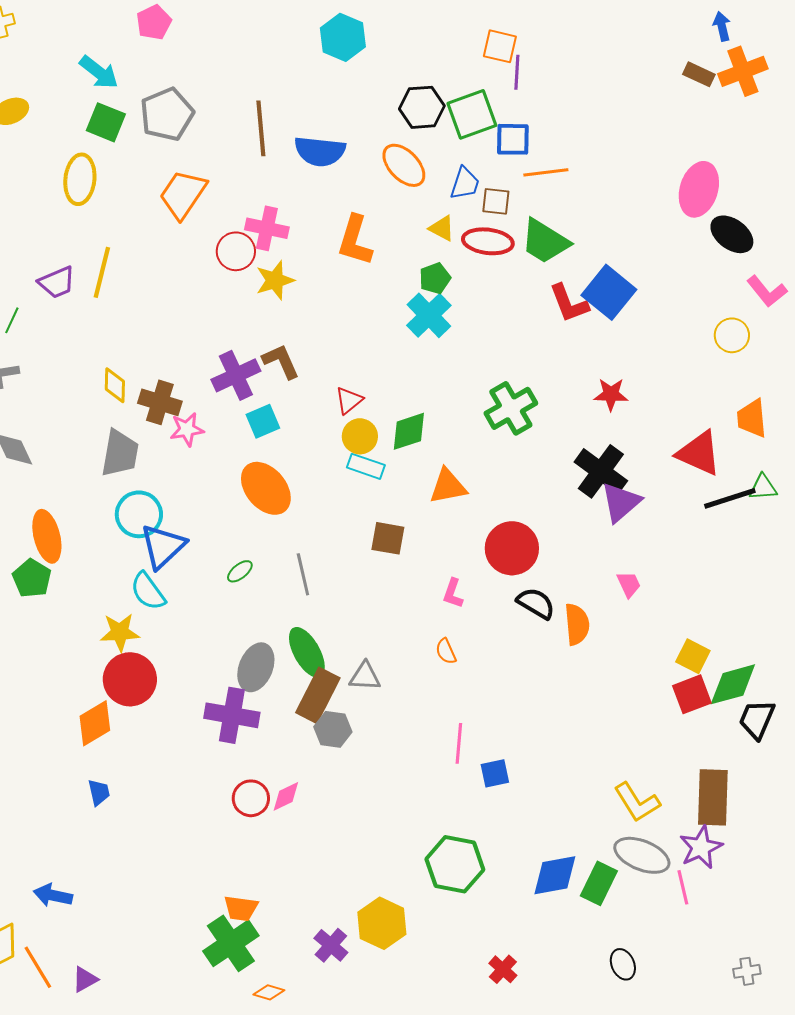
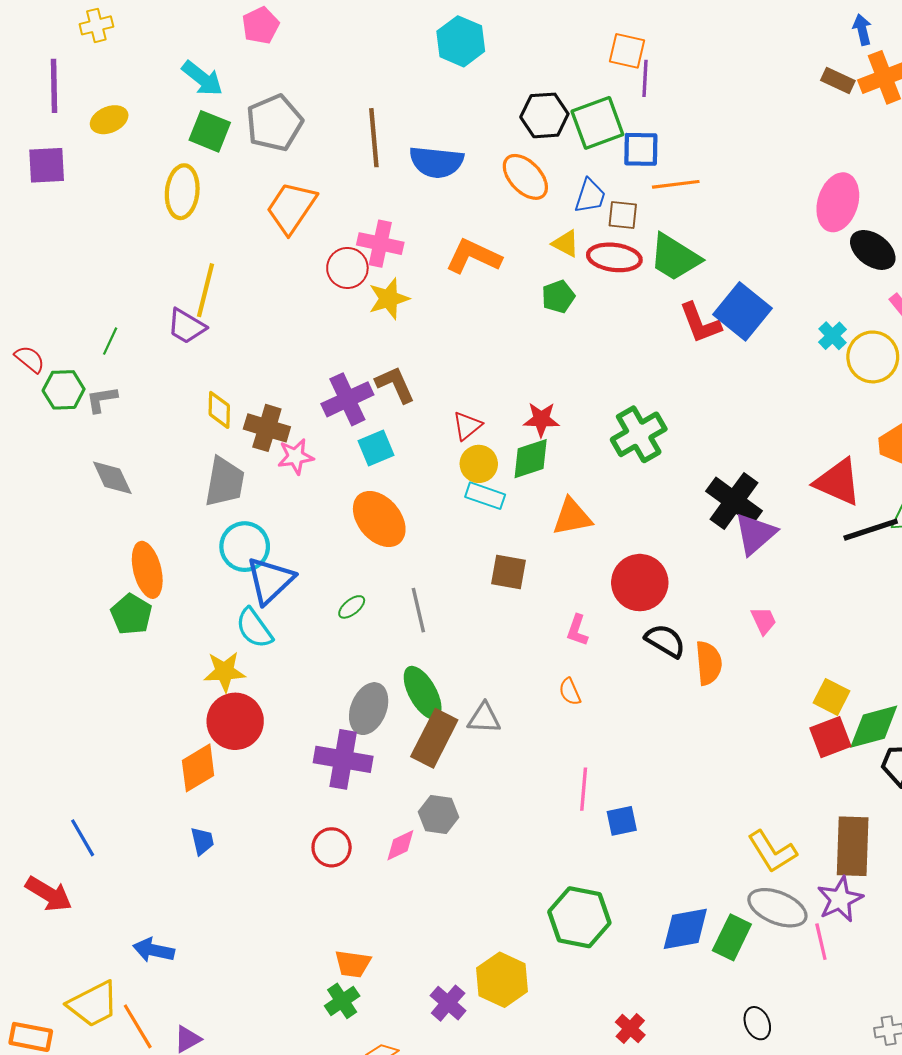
orange L-shape: (355, 240) -> (473, 256), turned 98
purple trapezoid: (57, 282) -> (186, 326), moved, turned 54
cyan cross: (429, 315) -> (833, 336), moved, size x0.6
yellow circle: (732, 335) -> (873, 357), size x1.4
red star: (611, 394) -> (541, 419), moved
gray hexagon: (333, 729) -> (439, 815), moved
red circle: (251, 798) -> (332, 847), moved
green cross: (231, 943) -> (342, 1001), size x0.6

